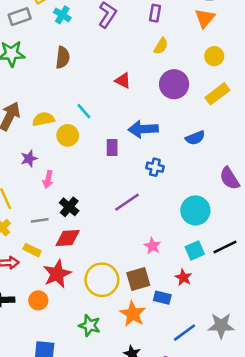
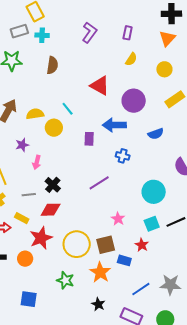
cyan cross: (62, 15) -> (42, 35), moved, turned -32
yellow circle: (214, 56) -> (164, 69), moved
red triangle: (123, 80) -> (100, 86), size x1.5
purple circle: (174, 84) -> (134, 101), moved

